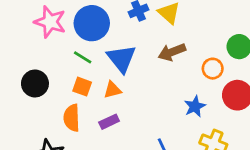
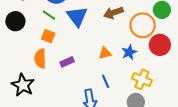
orange circle: (213, 69) -> (143, 25), size x1.6
black circle: (35, 83) -> (15, 21), moved
orange triangle: (112, 90) -> (105, 53), moved

